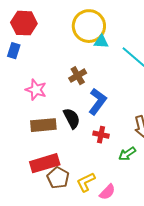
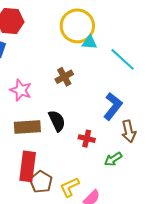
blue L-shape: (97, 101) -> (113, 106), moved
red rectangle: (45, 163) -> (28, 166), turned -68

